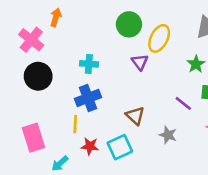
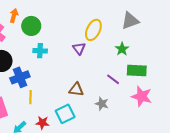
green circle: (129, 24) -> (31, 26), moved
blue cross: (88, 98) -> (20, 77), moved
brown triangle: (135, 116) -> (76, 90), turned -35
red star: (90, 146) -> (42, 123), moved

